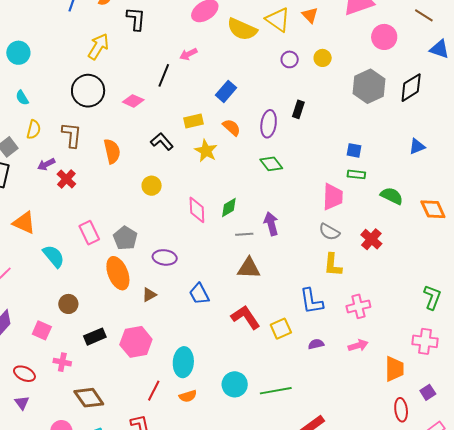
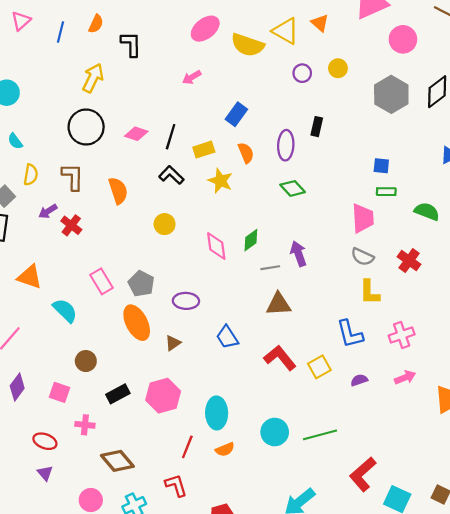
black line: (164, 75) -> (171, 137), moved
orange semicircle: (232, 127) -> (246, 153), turned 30

